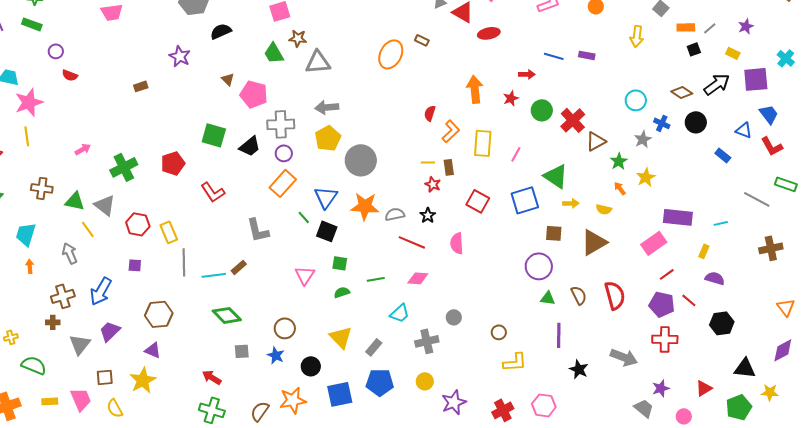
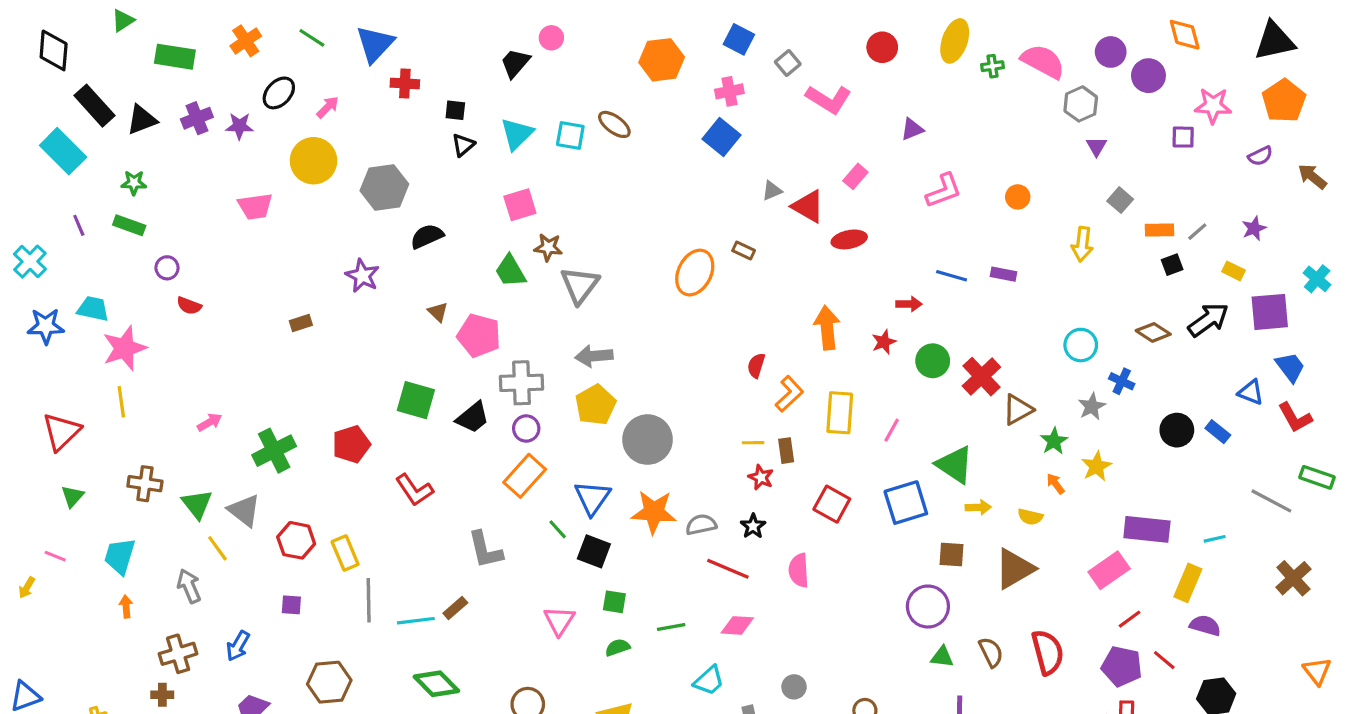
gray triangle: (318, 62) -> (580, 285), turned -48
black circle: (696, 122) -> (1177, 430), moved
green triangle: (75, 201) -> (197, 504), turned 40
brown cross: (771, 248) -> (1293, 578), turned -30
yellow rectangle: (704, 251) -> (1188, 583), size x1.6
blue arrow: (101, 291) -> (238, 646), size x0.7

